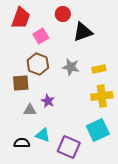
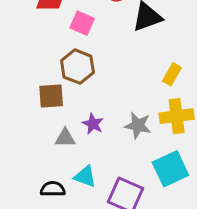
pink square: (41, 36) -> (82, 23), turned -35
gray star: (71, 67) -> (138, 125), moved
yellow rectangle: (99, 69) -> (172, 74), turned -48

